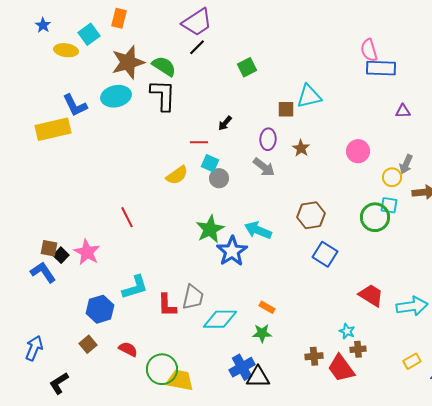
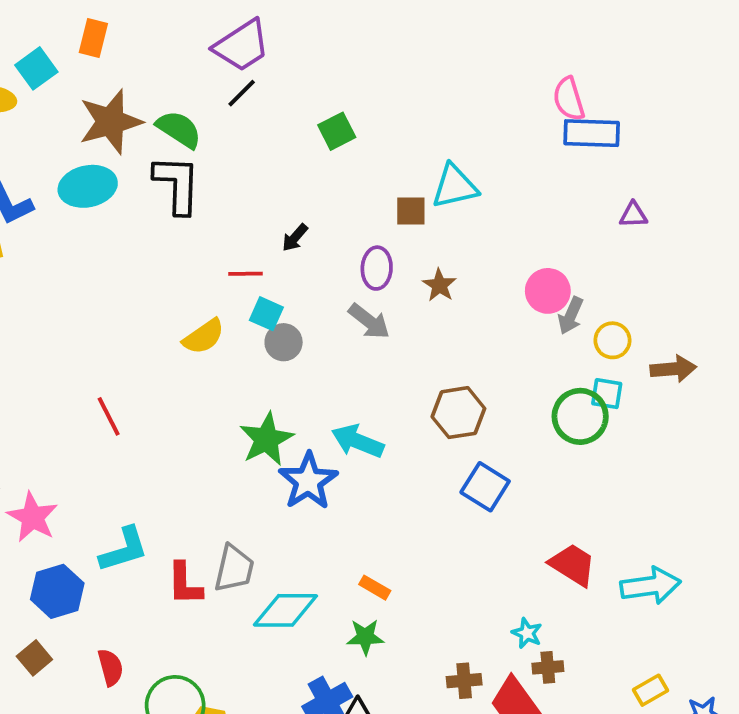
gray arrow: (406, 164) -> (571, 316), moved
pink star: (87, 252) -> (33, 517), moved
red semicircle: (128, 349) -> (110, 667), turned 48

